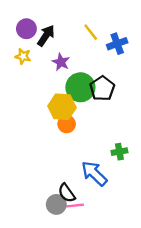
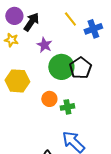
yellow hexagon: (62, 107) -> (17, 81), moved
green cross: (119, 152) -> (67, 107), moved

